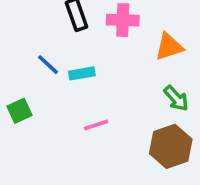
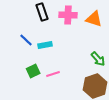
orange triangle: (169, 47) -> (94, 19), moved, turned 36
green square: (20, 111) -> (33, 71), moved

